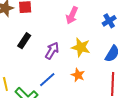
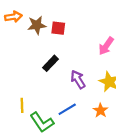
purple arrow: (52, 51) -> (78, 79), turned -72

